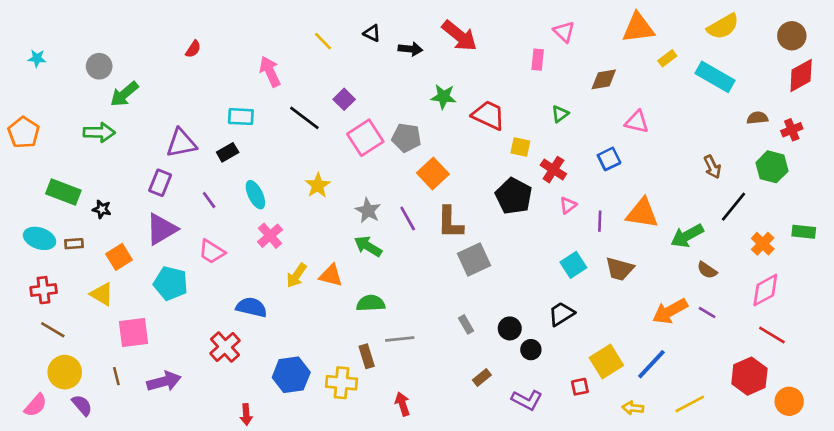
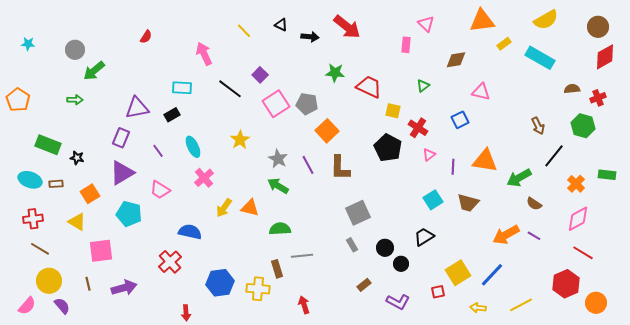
green arrow: (99, 132) -> (75, 100), size x0.7
gray square: (474, 260) -> (358, 213), moved

